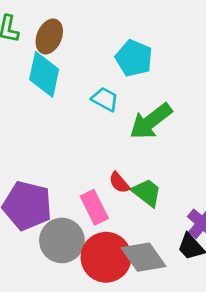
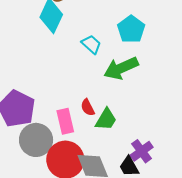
cyan pentagon: (134, 58) -> (131, 29), moved
green trapezoid: (147, 193) -> (106, 119), turned 70

